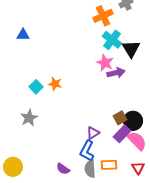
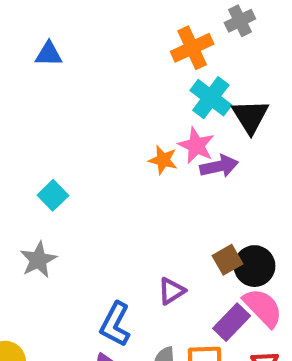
blue triangle: (23, 35) -> (49, 54), moved
orange star: (55, 84) -> (163, 160), moved
purple rectangle: (122, 134) -> (232, 322), moved
blue L-shape: (87, 151) -> (115, 324), moved

